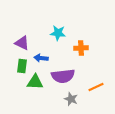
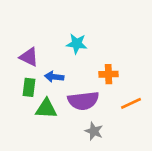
orange cross: (81, 48) -> (108, 74), moved
orange line: (96, 87) -> (131, 103), moved

